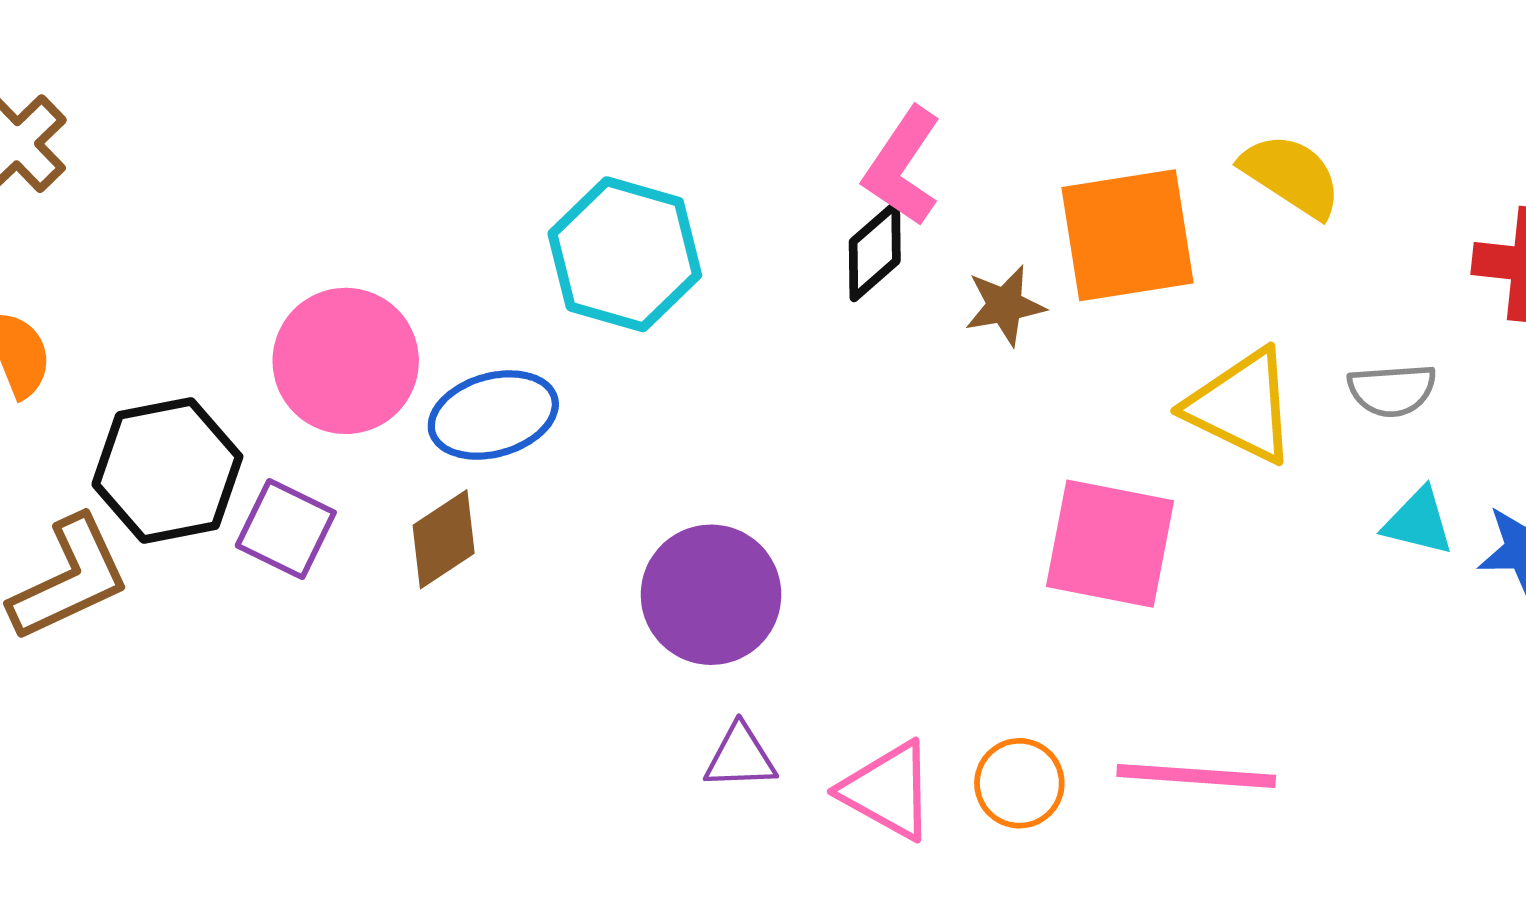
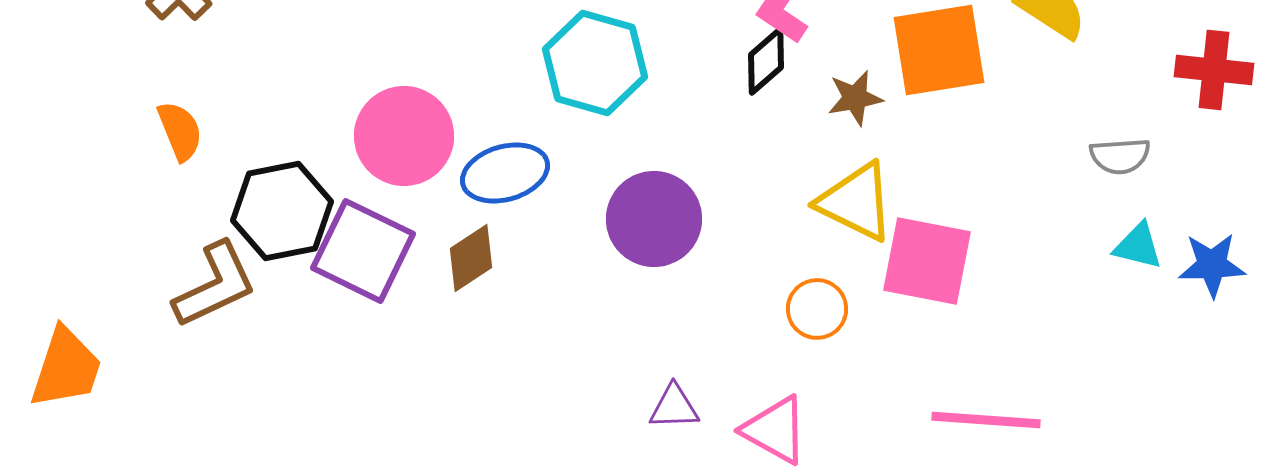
yellow triangle: (1241, 406) -> (856, 202), moved
purple square: (286, 529) -> (363, 251), size x1.5
purple circle: (711, 595) -> (654, 219), moved
orange circle: (1019, 783) -> (817, 309), moved

